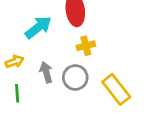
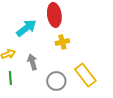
gray circle: (75, 77) -> (56, 81), moved

